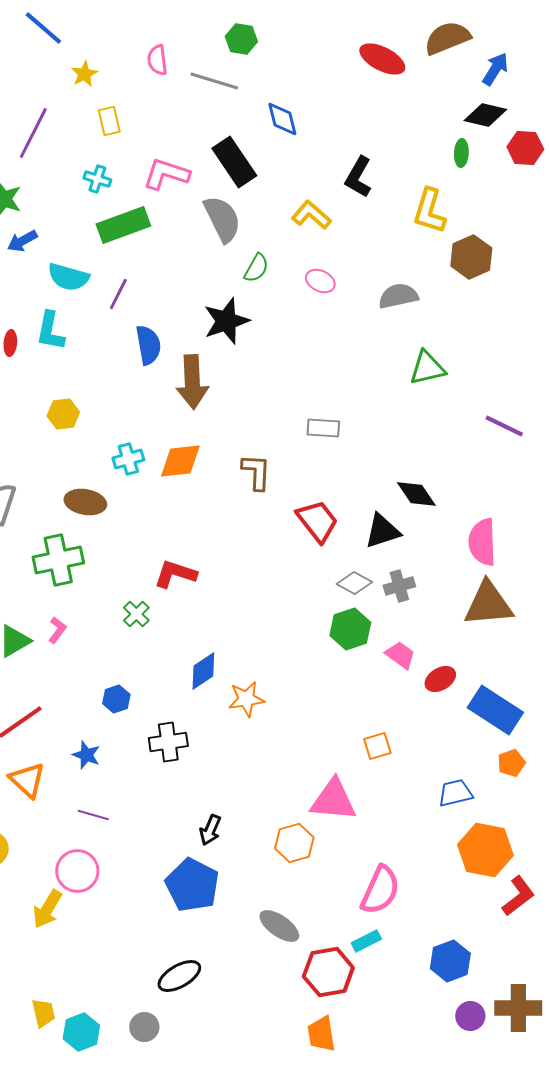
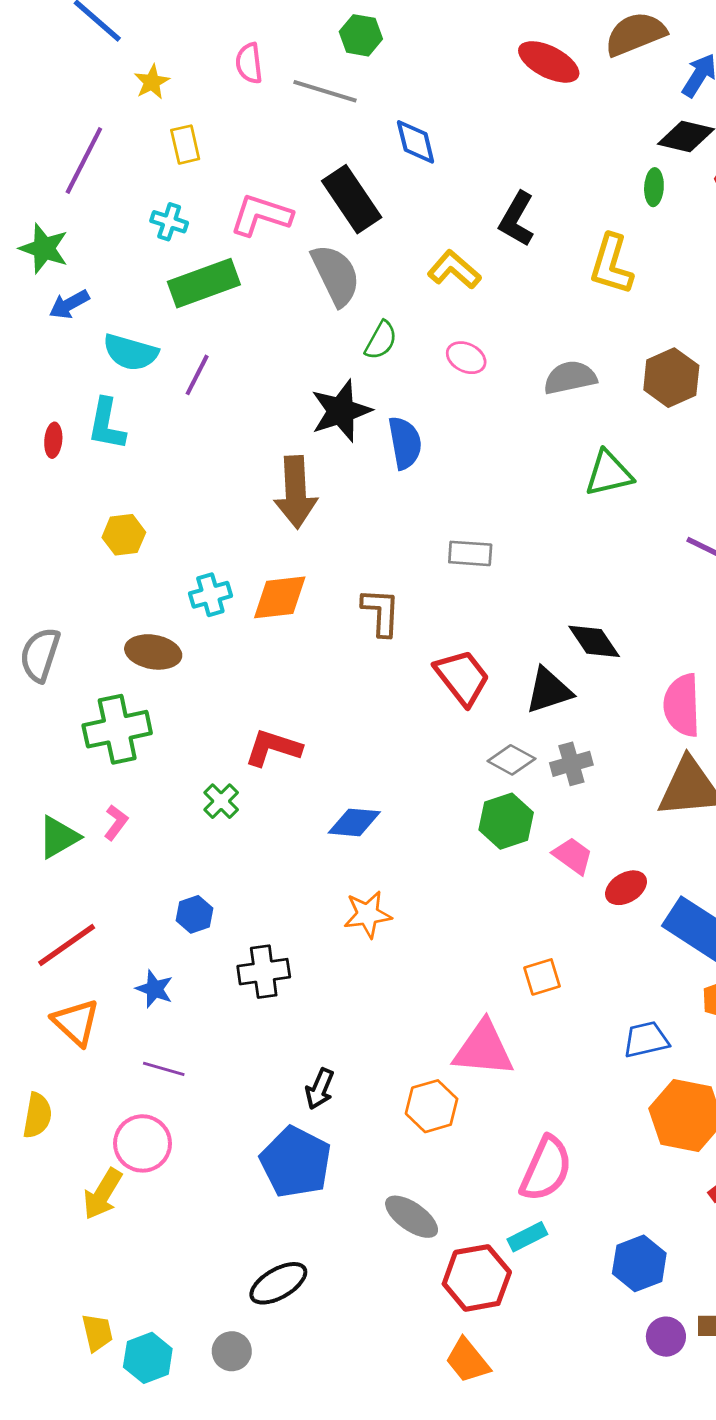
brown hexagon: (471, 257) -> (671, 378), moved
blue semicircle: (148, 345) -> (405, 443), moved
blue diamond: (203, 671) -> (354, 822), moved, turned 39
orange trapezoid: (321, 1034) -> (467, 1361), turned -30

